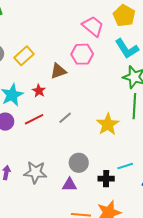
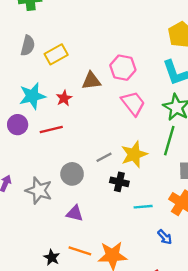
pink trapezoid: (93, 26) -> (133, 103), moved
gray line: (65, 118) -> (104, 157), moved
gray circle: (79, 163) -> (72, 174), moved
black cross: (106, 179) -> (119, 182), moved

